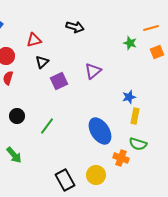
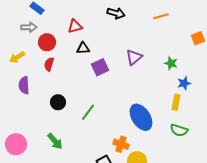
orange line: (151, 28) -> (161, 16), moved
green star: (130, 43) -> (171, 63), moved
black triangle: (42, 62) -> (83, 48), turned 40
blue star: (129, 97) -> (184, 83), moved
orange cross: (121, 158) -> (121, 144), moved

